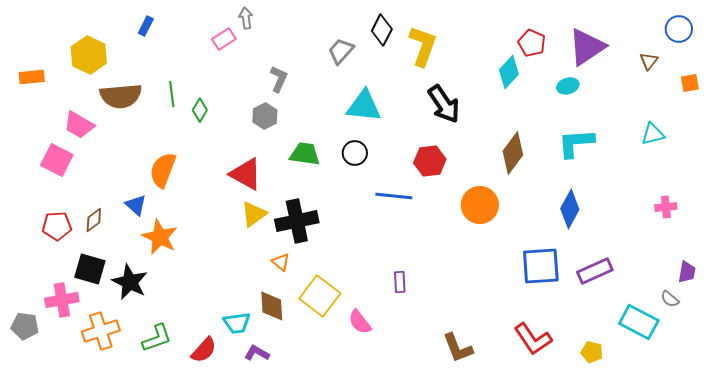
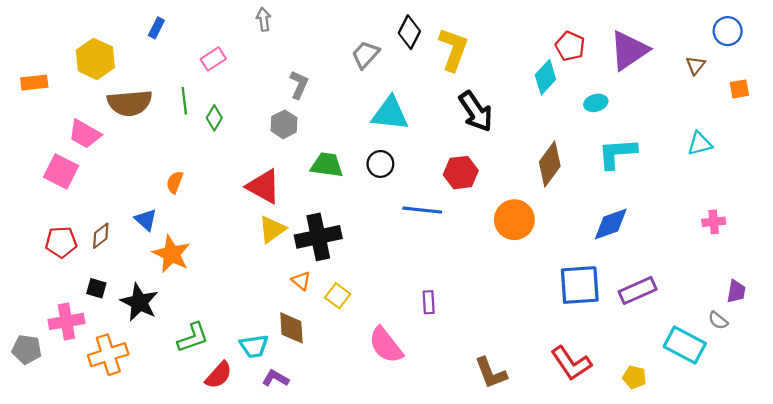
pink rectangle: (224, 39) -> (213, 59), moved
cyan ellipse: (568, 86) -> (596, 103), moved
orange semicircle: (163, 170) -> (175, 182), size x0.6
blue diamond: (570, 209) -> (611, 224), turned 42
black square: (90, 269) -> (96, 288), size x0.6
yellow square: (320, 296) -> (338, 296), moved, size x0.6
pink semicircle: (360, 322) -> (386, 345), size x1.4
green L-shape: (157, 338) -> (193, 338), moved

